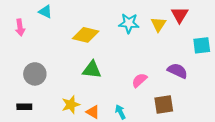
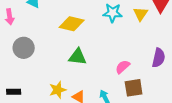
purple semicircle: (177, 71) -> (159, 58), turned 78
gray circle: (35, 74) -> (24, 48), moved
brown square: (164, 105) -> (134, 88), moved

